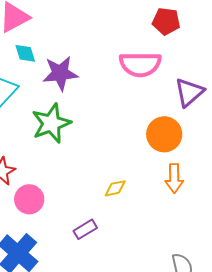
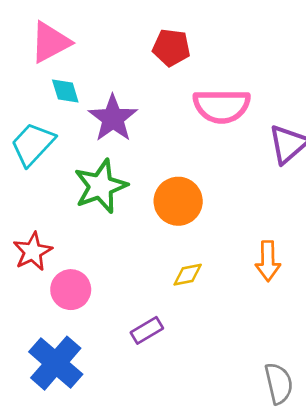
red pentagon: (166, 21) -> (171, 48), moved
purple star: (60, 73) -> (113, 118), turned -30
orange circle: (164, 134) -> (178, 201), moved

